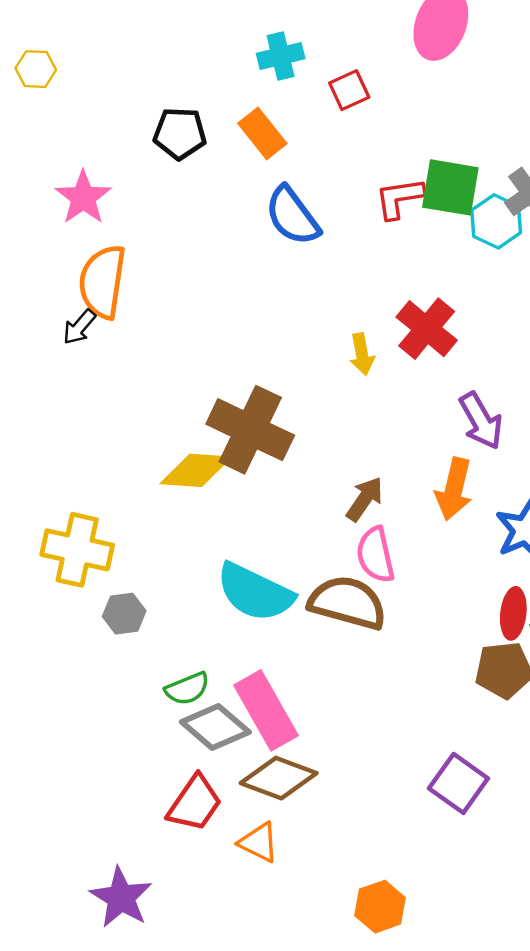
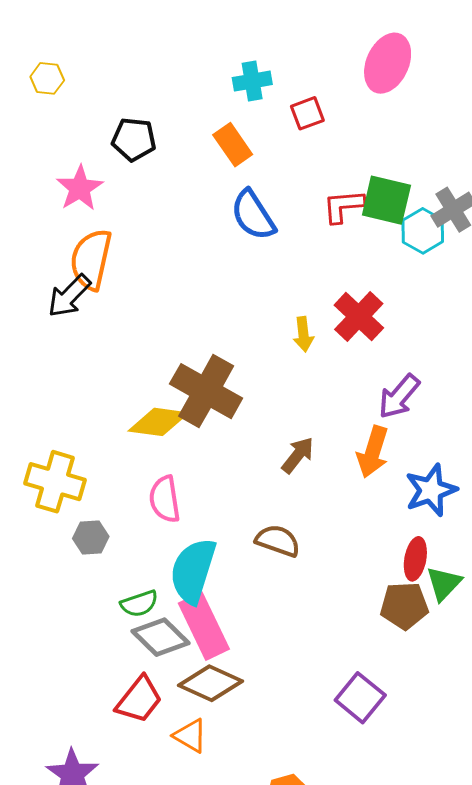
black pentagon: (180, 133) -> (134, 139), moved
black arrow: (79, 327) -> (69, 296), size x1.5
purple arrow: (481, 421) -> (399, 396), turned 66
pink semicircle: (375, 555) -> (165, 499), moved
cyan semicircle: (255, 592) -> (193, 571), moved, turned 78
brown semicircle: (348, 603) -> (278, 541), size x0.7

